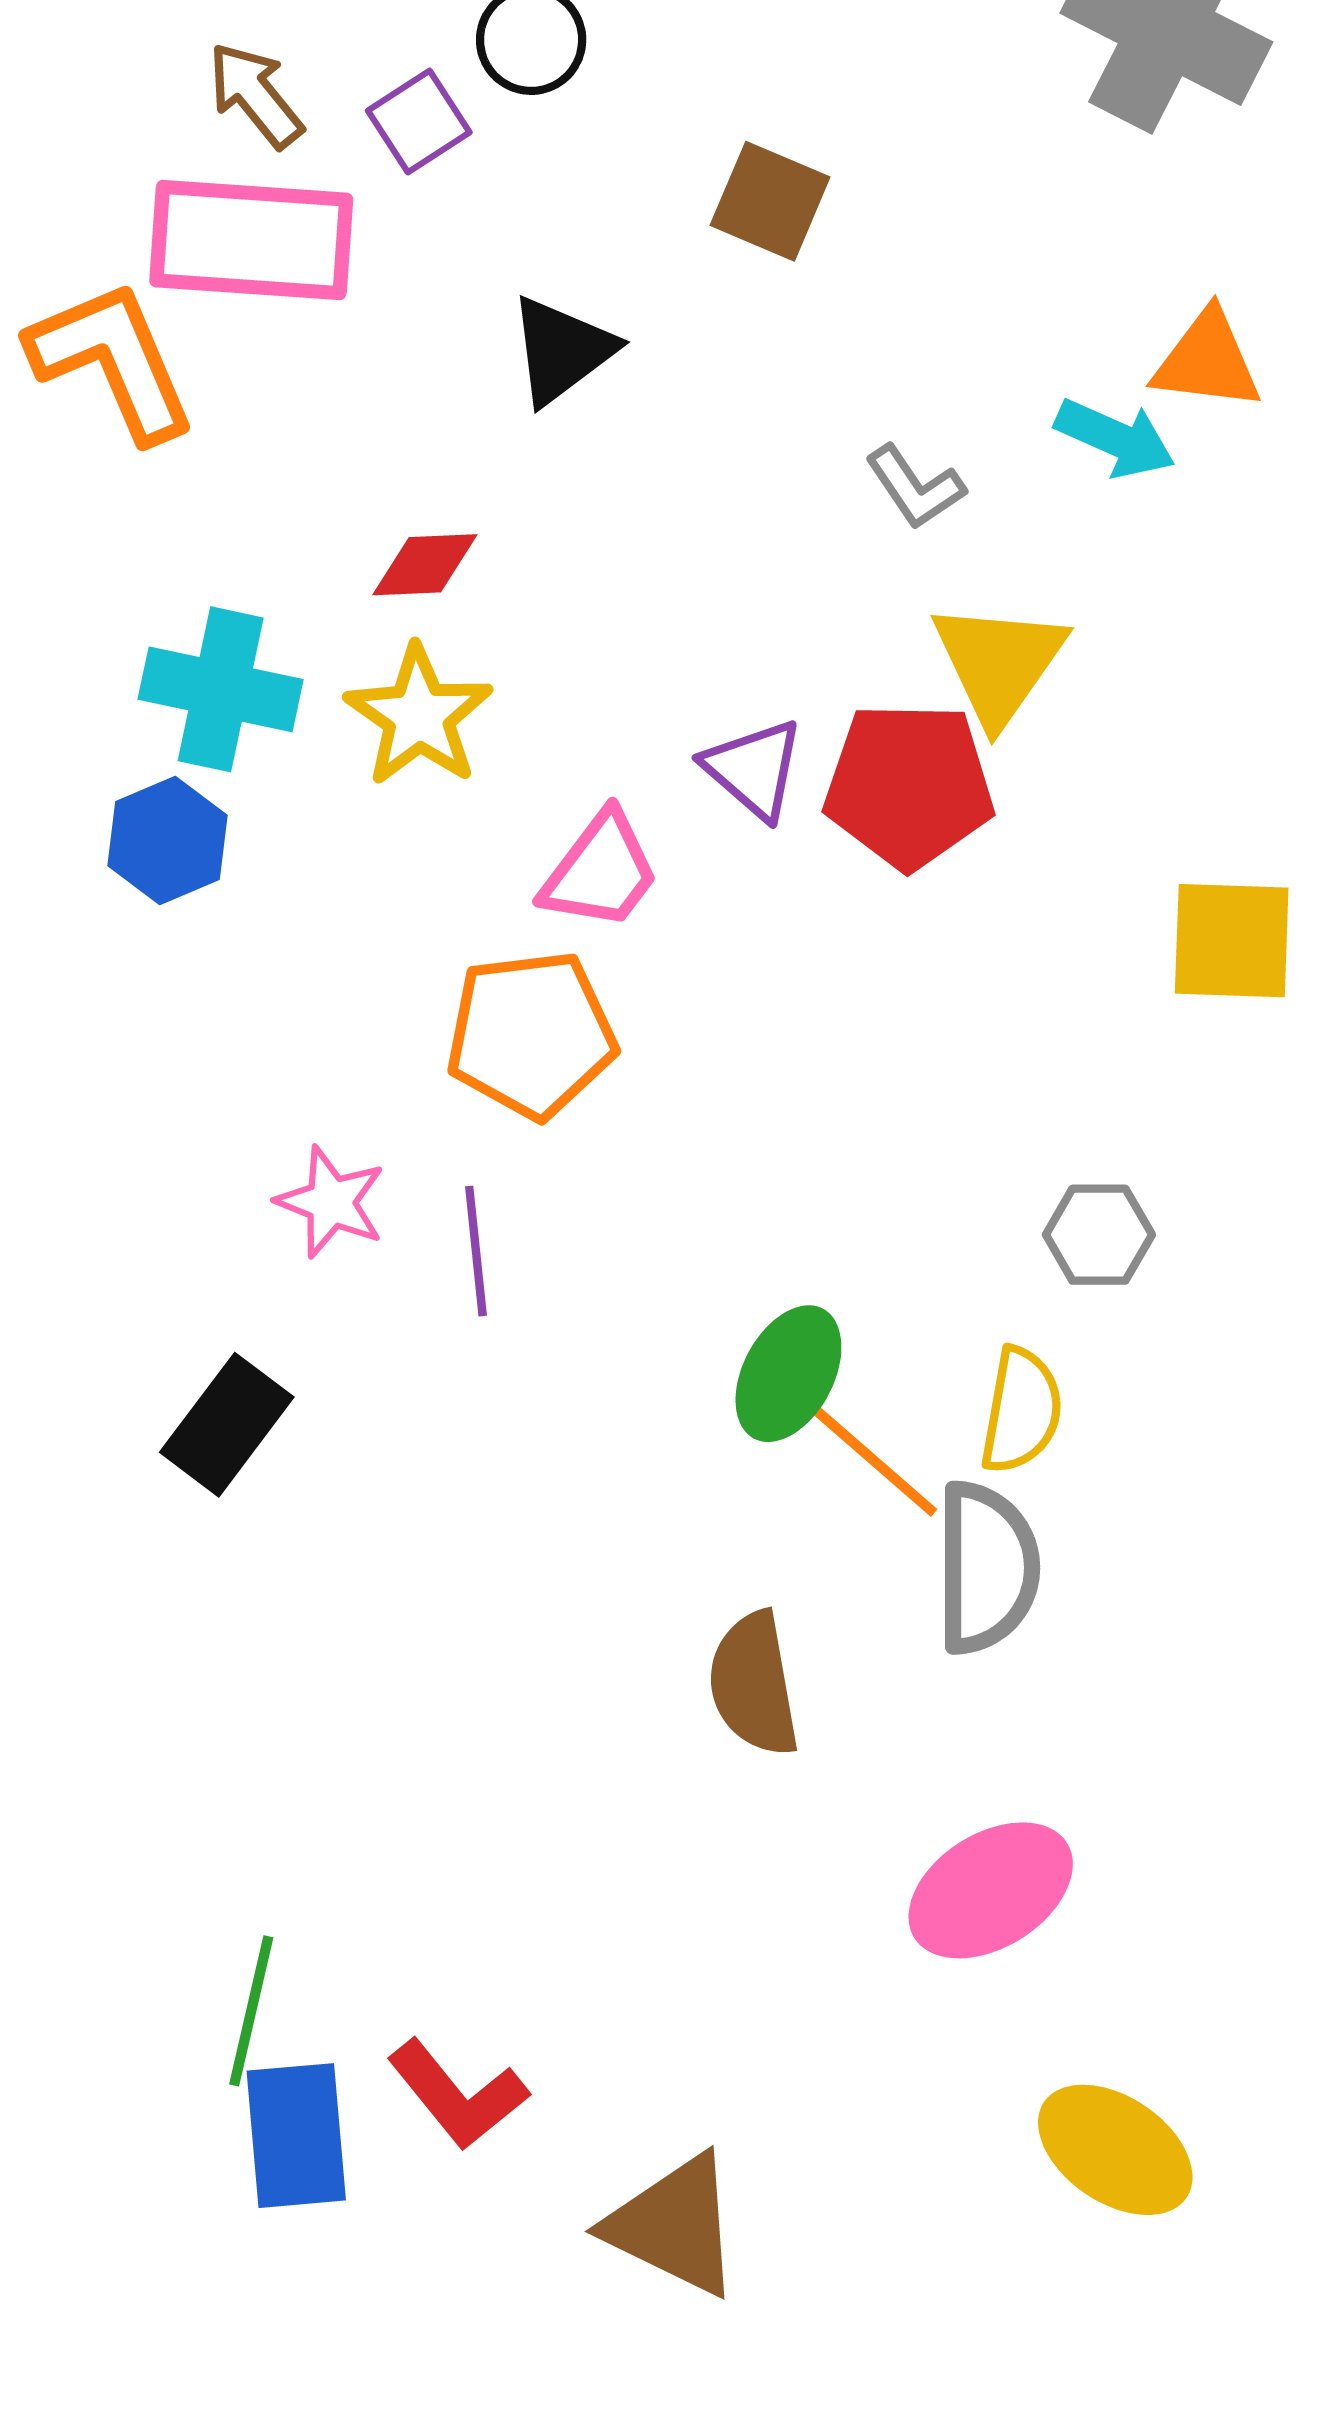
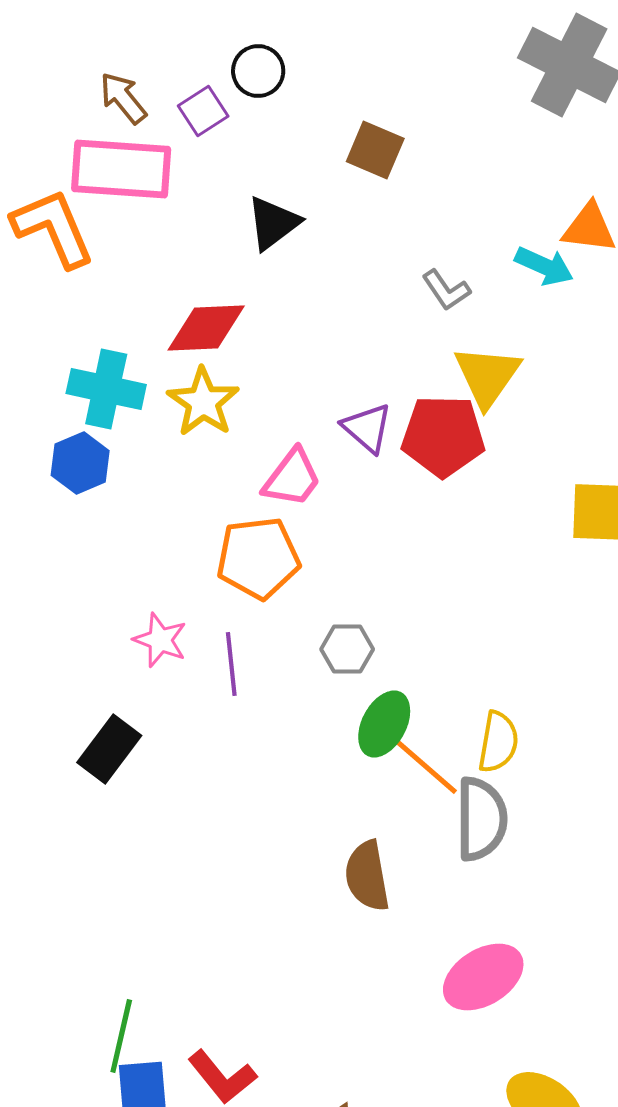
red diamond: (425, 565) -> (206, 328), size x1.5
gray hexagon: (1099, 1235) -> (347, 649), moved

